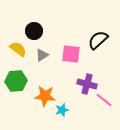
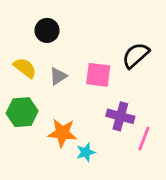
black circle: (34, 31) -> (47, 30), moved
pink line: (104, 100) -> (144, 138), turned 72

